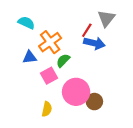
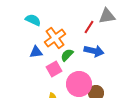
gray triangle: (106, 18) -> (107, 16), turned 42
blue arrow: (94, 43) -> (94, 51), moved

